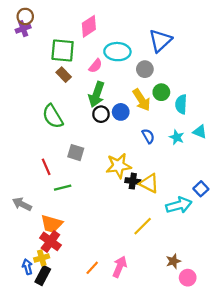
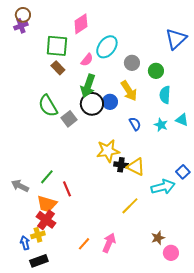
blue triangle: (160, 41) -> (176, 39), moved
cyan ellipse: (117, 52) -> (107, 47), turned -55
green circle: (161, 92) -> (156, 71), moved
black circle: (101, 114) -> (92, 104), size x1.5
gray square: (76, 153) -> (69, 119), moved, turned 35
red line: (46, 167) -> (67, 189), moved
green line: (63, 188) -> (47, 177), moved, turned -35
black rectangle: (43, 275) -> (39, 261), moved, turned 42

